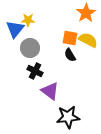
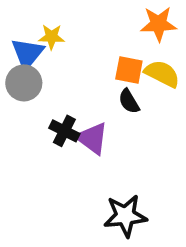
orange star: (86, 13) -> (158, 24), turned 30
gray circle: (30, 48) -> (24, 83), moved
purple triangle: (50, 91) -> (92, 138), moved

